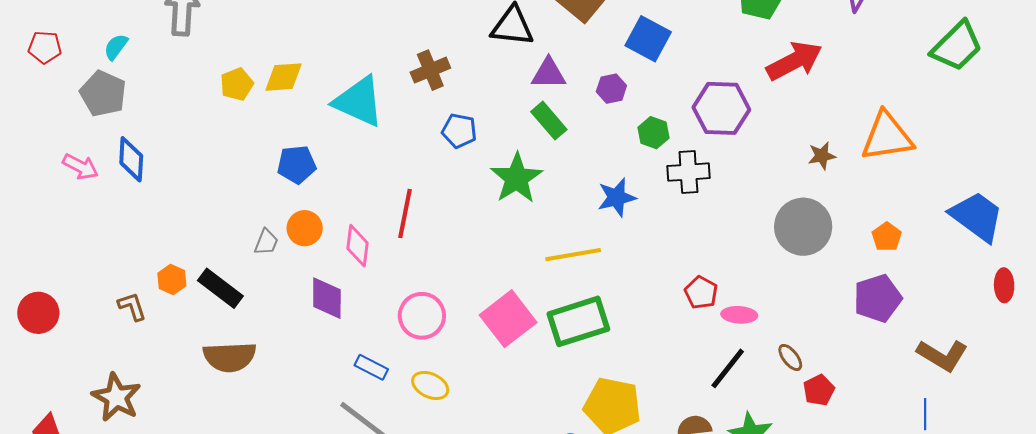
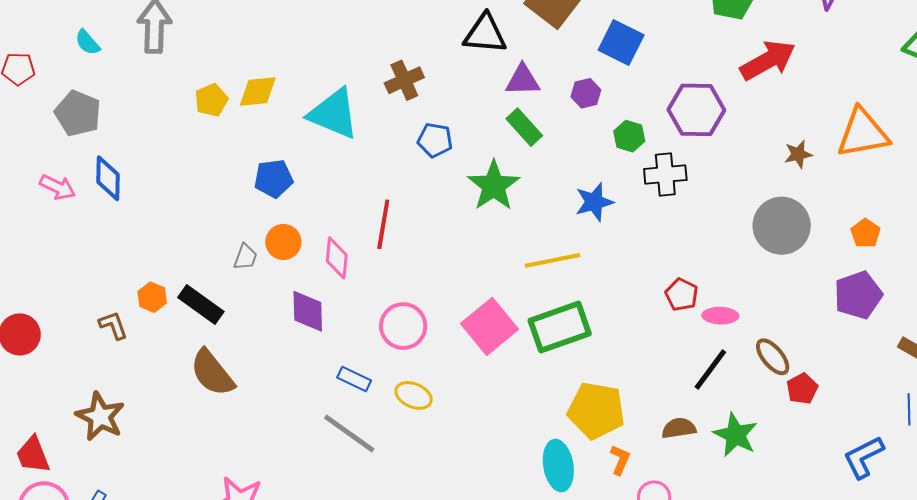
cyan semicircle: (116, 47) -> (87, 42), moved, turned -76
brown semicircle: (230, 357) -> (212, 373), turned 56
brown ellipse: (790, 357) -> (773, 357), size x1.4

